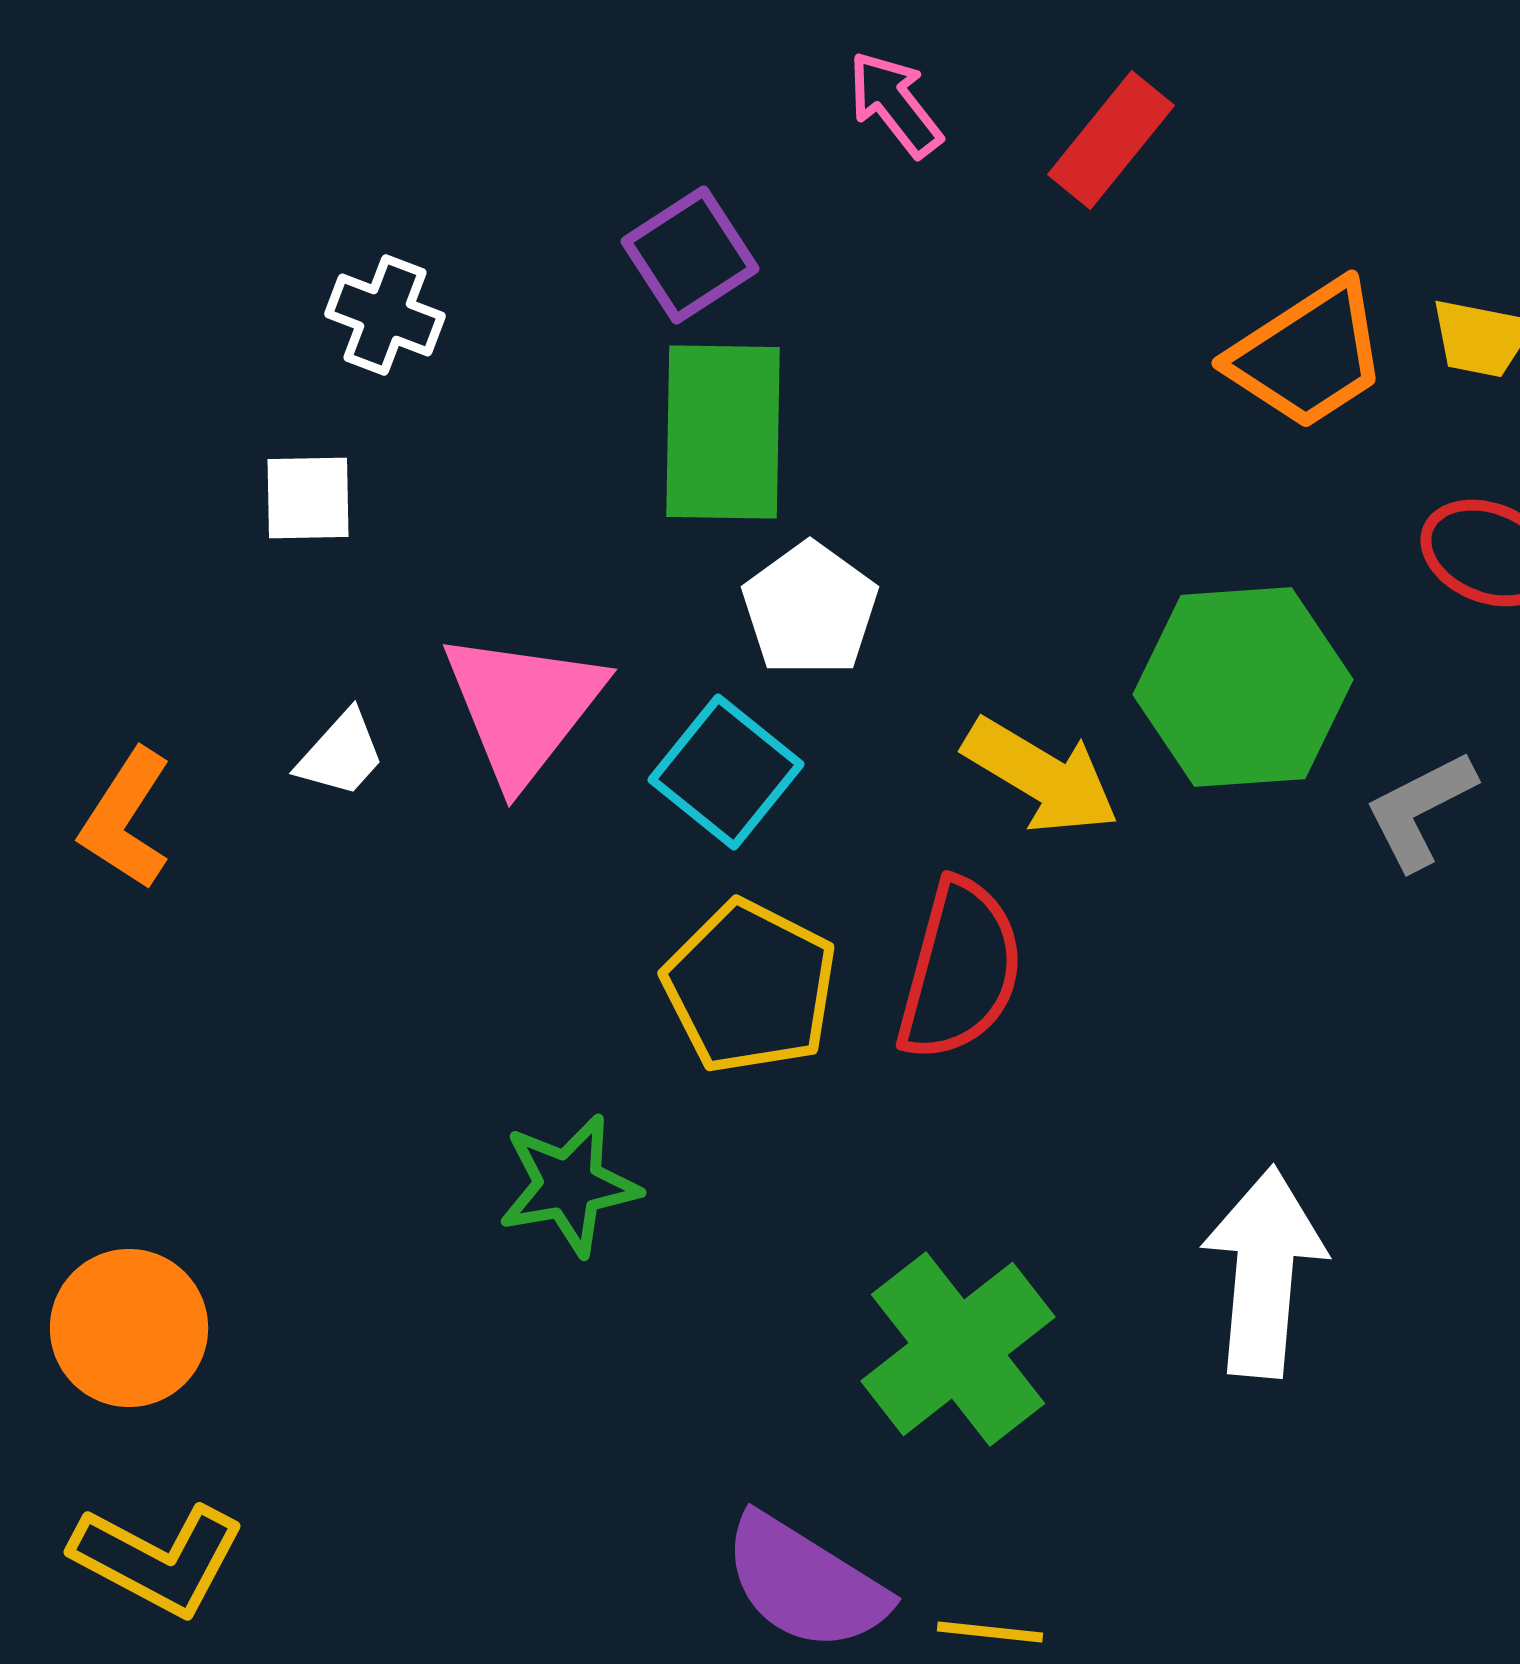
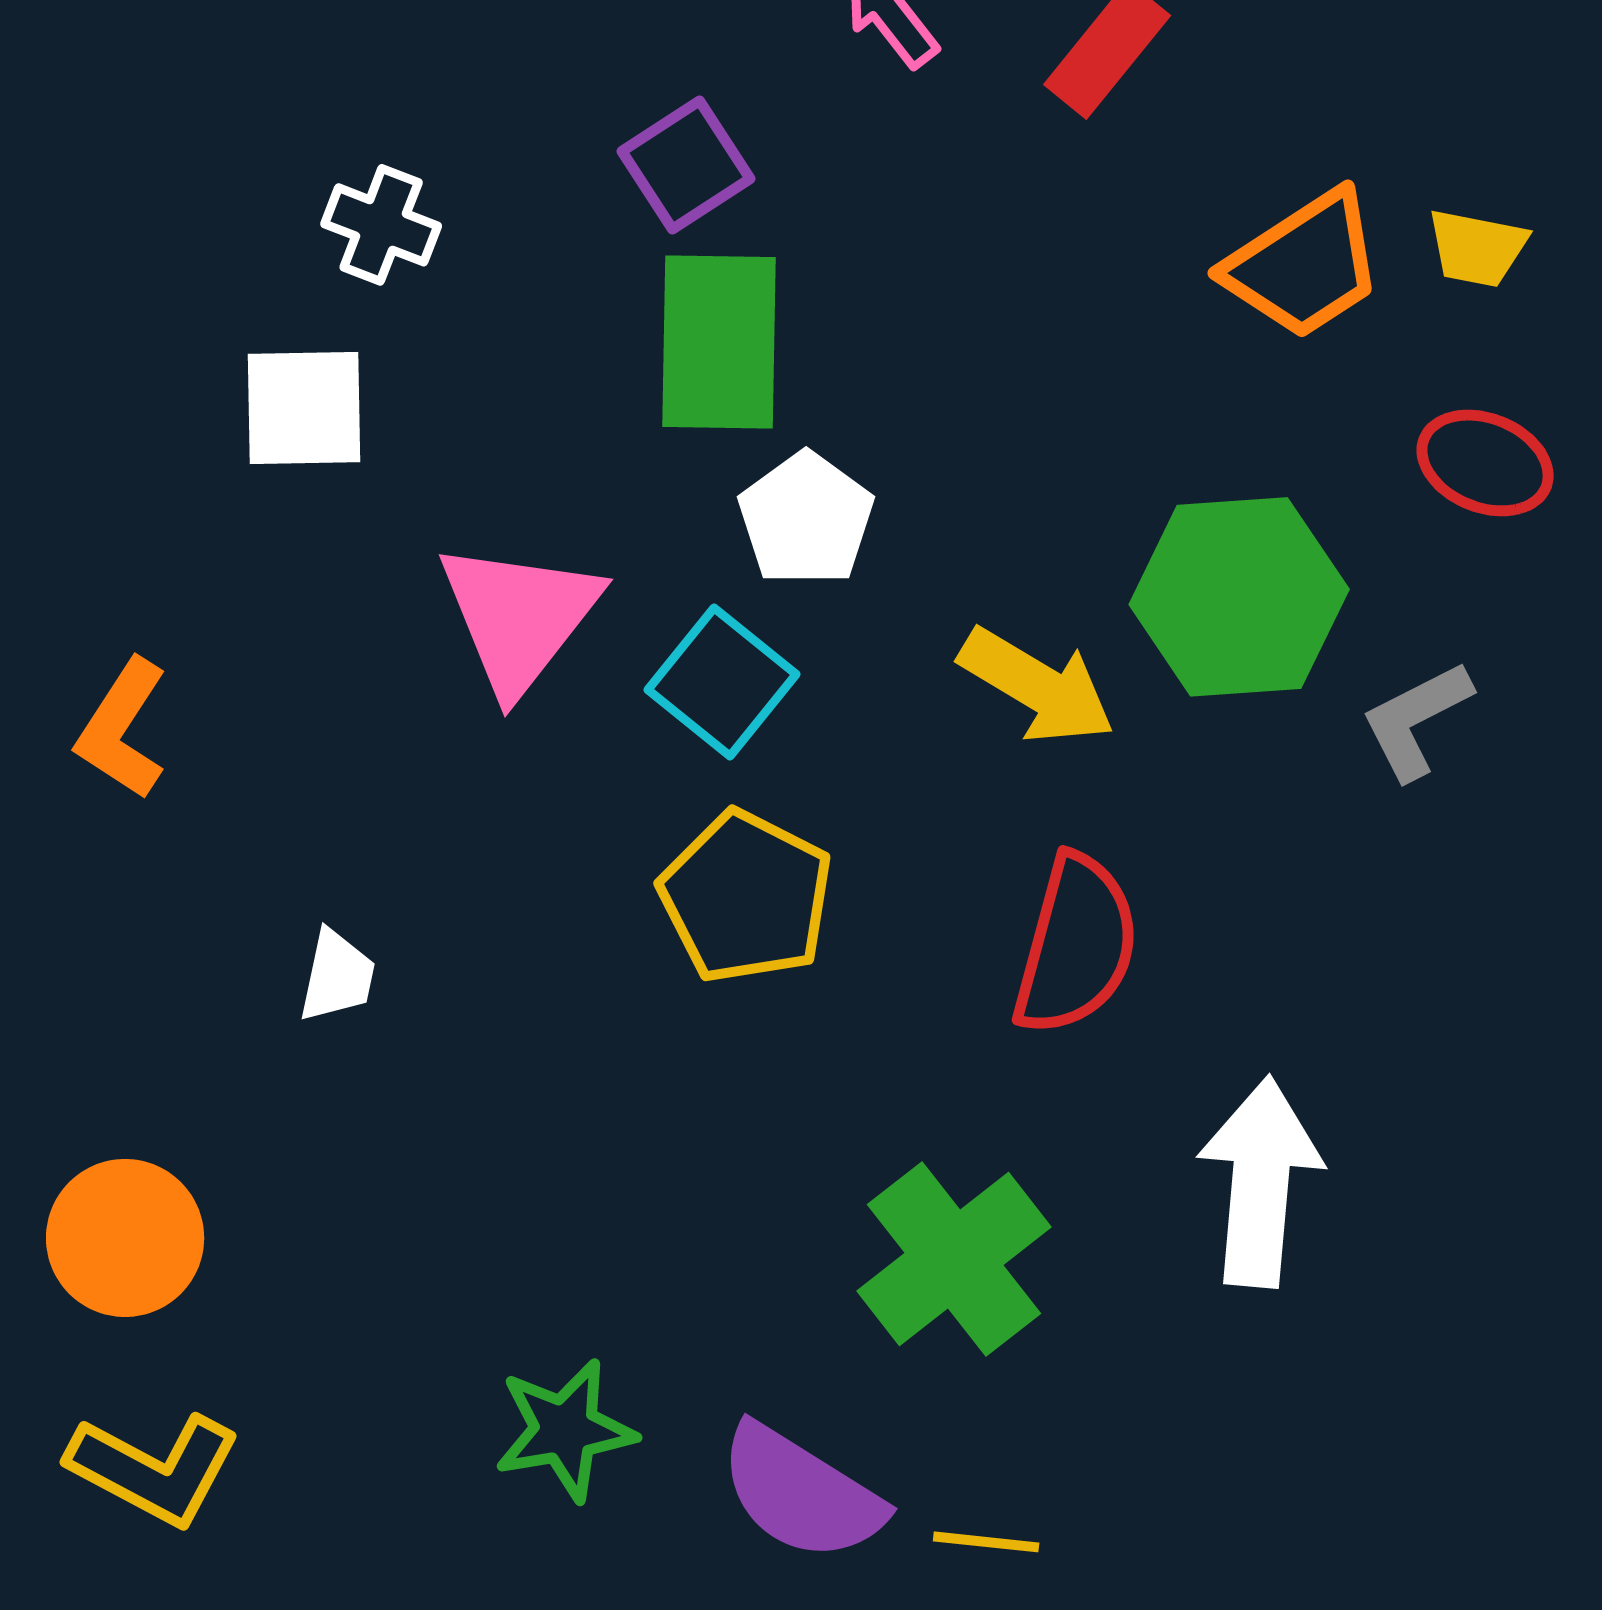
white square: (308, 498) -> (304, 408), size x1.4
white trapezoid: (341, 754) -> (337, 976), moved, turned -30
red semicircle: (960, 970) -> (1076, 945), moved
green star: (569, 1185) -> (565, 1430), moved

